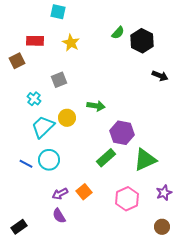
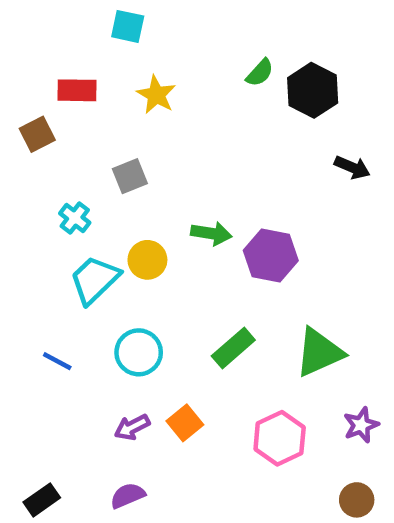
purple hexagon: (122, 133) -> (271, 255), moved
cyan circle: (49, 160) -> (139, 352), moved
purple semicircle: (59, 216) -> (128, 496), moved, turned 98

